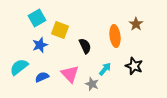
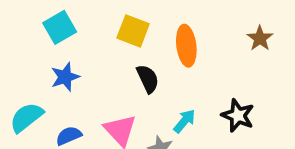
brown star: (136, 24) -> (260, 38), moved
yellow square: (60, 30) -> (133, 31), moved
orange ellipse: (115, 36) -> (186, 46), moved

